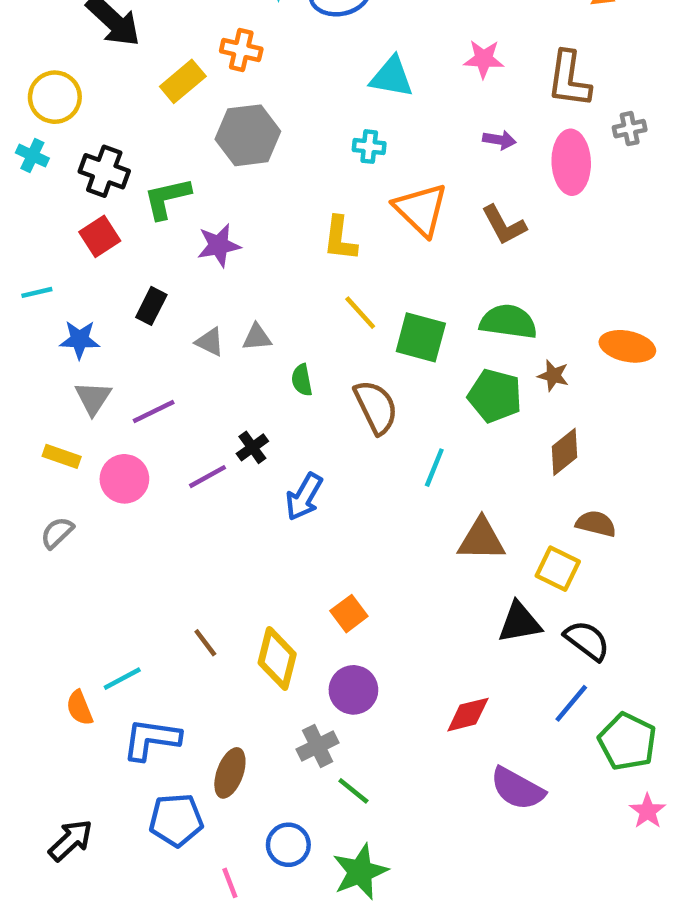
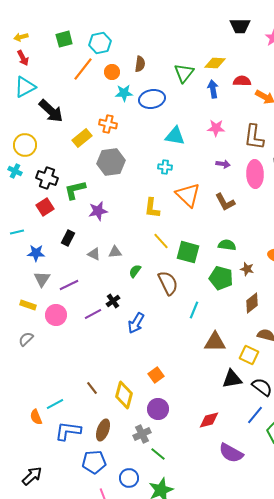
green semicircle: (508, 322) -> (227, 245), size x0.7
green semicircle: (302, 380) -> (135, 271), turned 48
brown ellipse: (230, 773) -> (103, 430), moved
blue pentagon: (176, 820) -> (94, 462), moved

